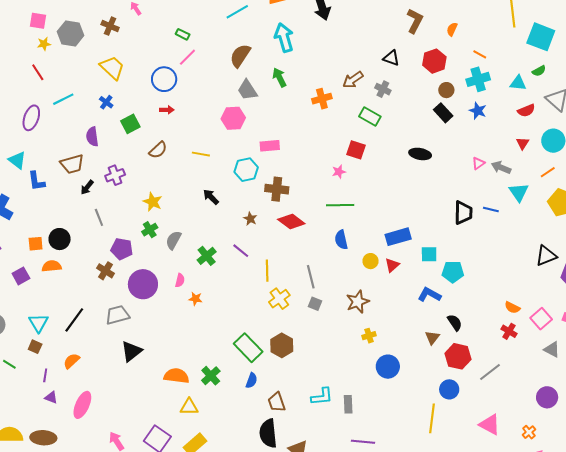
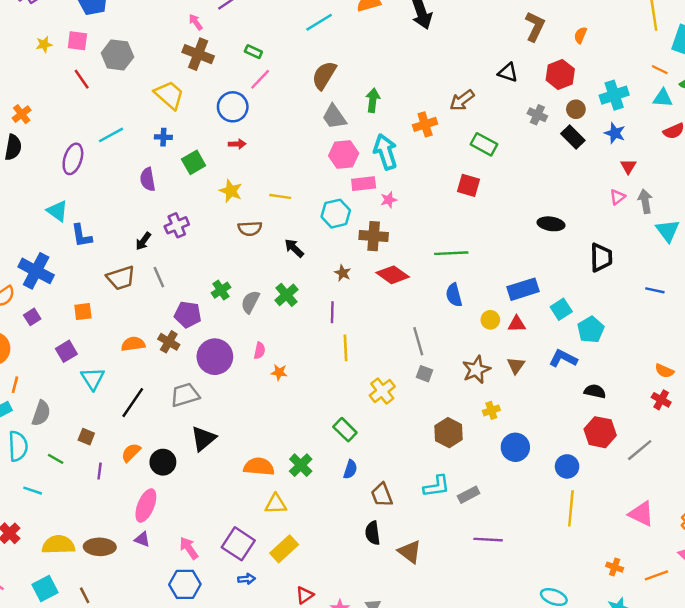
brown cross: (110, 26) -> (198, 54), moved, size x1.4
cyan arrow: (284, 38) -> (385, 152), moved
yellow star: (44, 44) -> (44, 44), moved
orange line: (480, 54) -> (660, 70), moved
red line: (38, 72) -> (82, 79), moved
green arrow: (279, 77) -> (373, 100), turned 36
gray cross: (383, 89) -> (537, 115), moved
blue cross: (106, 102) -> (163, 137), turned -32
pink hexagon: (233, 118) -> (344, 154), moved
red triangle: (523, 143) -> (628, 166), moved
brown semicircle: (158, 150) -> (250, 228), moved, turned 42
black ellipse: (420, 154) -> (551, 224), moved
brown trapezoid: (72, 164) -> (121, 278), moved
gray arrow: (501, 168) -> (645, 201), turned 60
pink star: (339, 172) -> (389, 200), moved
yellow star: (153, 202) -> (231, 191), moved
blue line: (491, 210) -> (655, 290), moved
black circle: (60, 239) -> (163, 462), moved
purple line: (241, 251) -> (332, 312), turned 54
cyan square: (429, 254) -> (561, 309), turned -30
green cross: (207, 256) -> (286, 295), moved
red triangle: (392, 265) -> (517, 324), turned 42
orange semicircle: (52, 266) -> (133, 344), moved
yellow line: (267, 271) -> (345, 348), moved
cyan pentagon: (453, 272) -> (591, 330), turned -30
yellow cross: (279, 299) -> (382, 391), moved
cyan triangle: (38, 323) -> (93, 379), moved
black semicircle: (455, 323) -> (595, 391), turned -42
brown triangle: (432, 338) -> (516, 365), moved
brown hexagon: (282, 345) -> (449, 433), moved
green rectangle: (248, 348) -> (345, 430), size x0.7
blue circle: (449, 389) -> (567, 466), moved
purple triangle: (51, 397) -> (142, 539), moved
gray rectangle: (348, 404) -> (469, 495), turned 66
black semicircle: (268, 433) -> (373, 533), size x0.7

